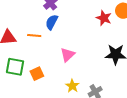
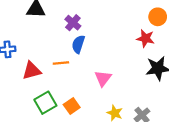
red star: (104, 18) -> (145, 38), moved
green square: (15, 67) -> (45, 103), turned -30

